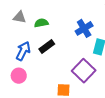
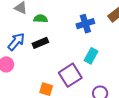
blue cross: (84, 28) -> (85, 24), moved

